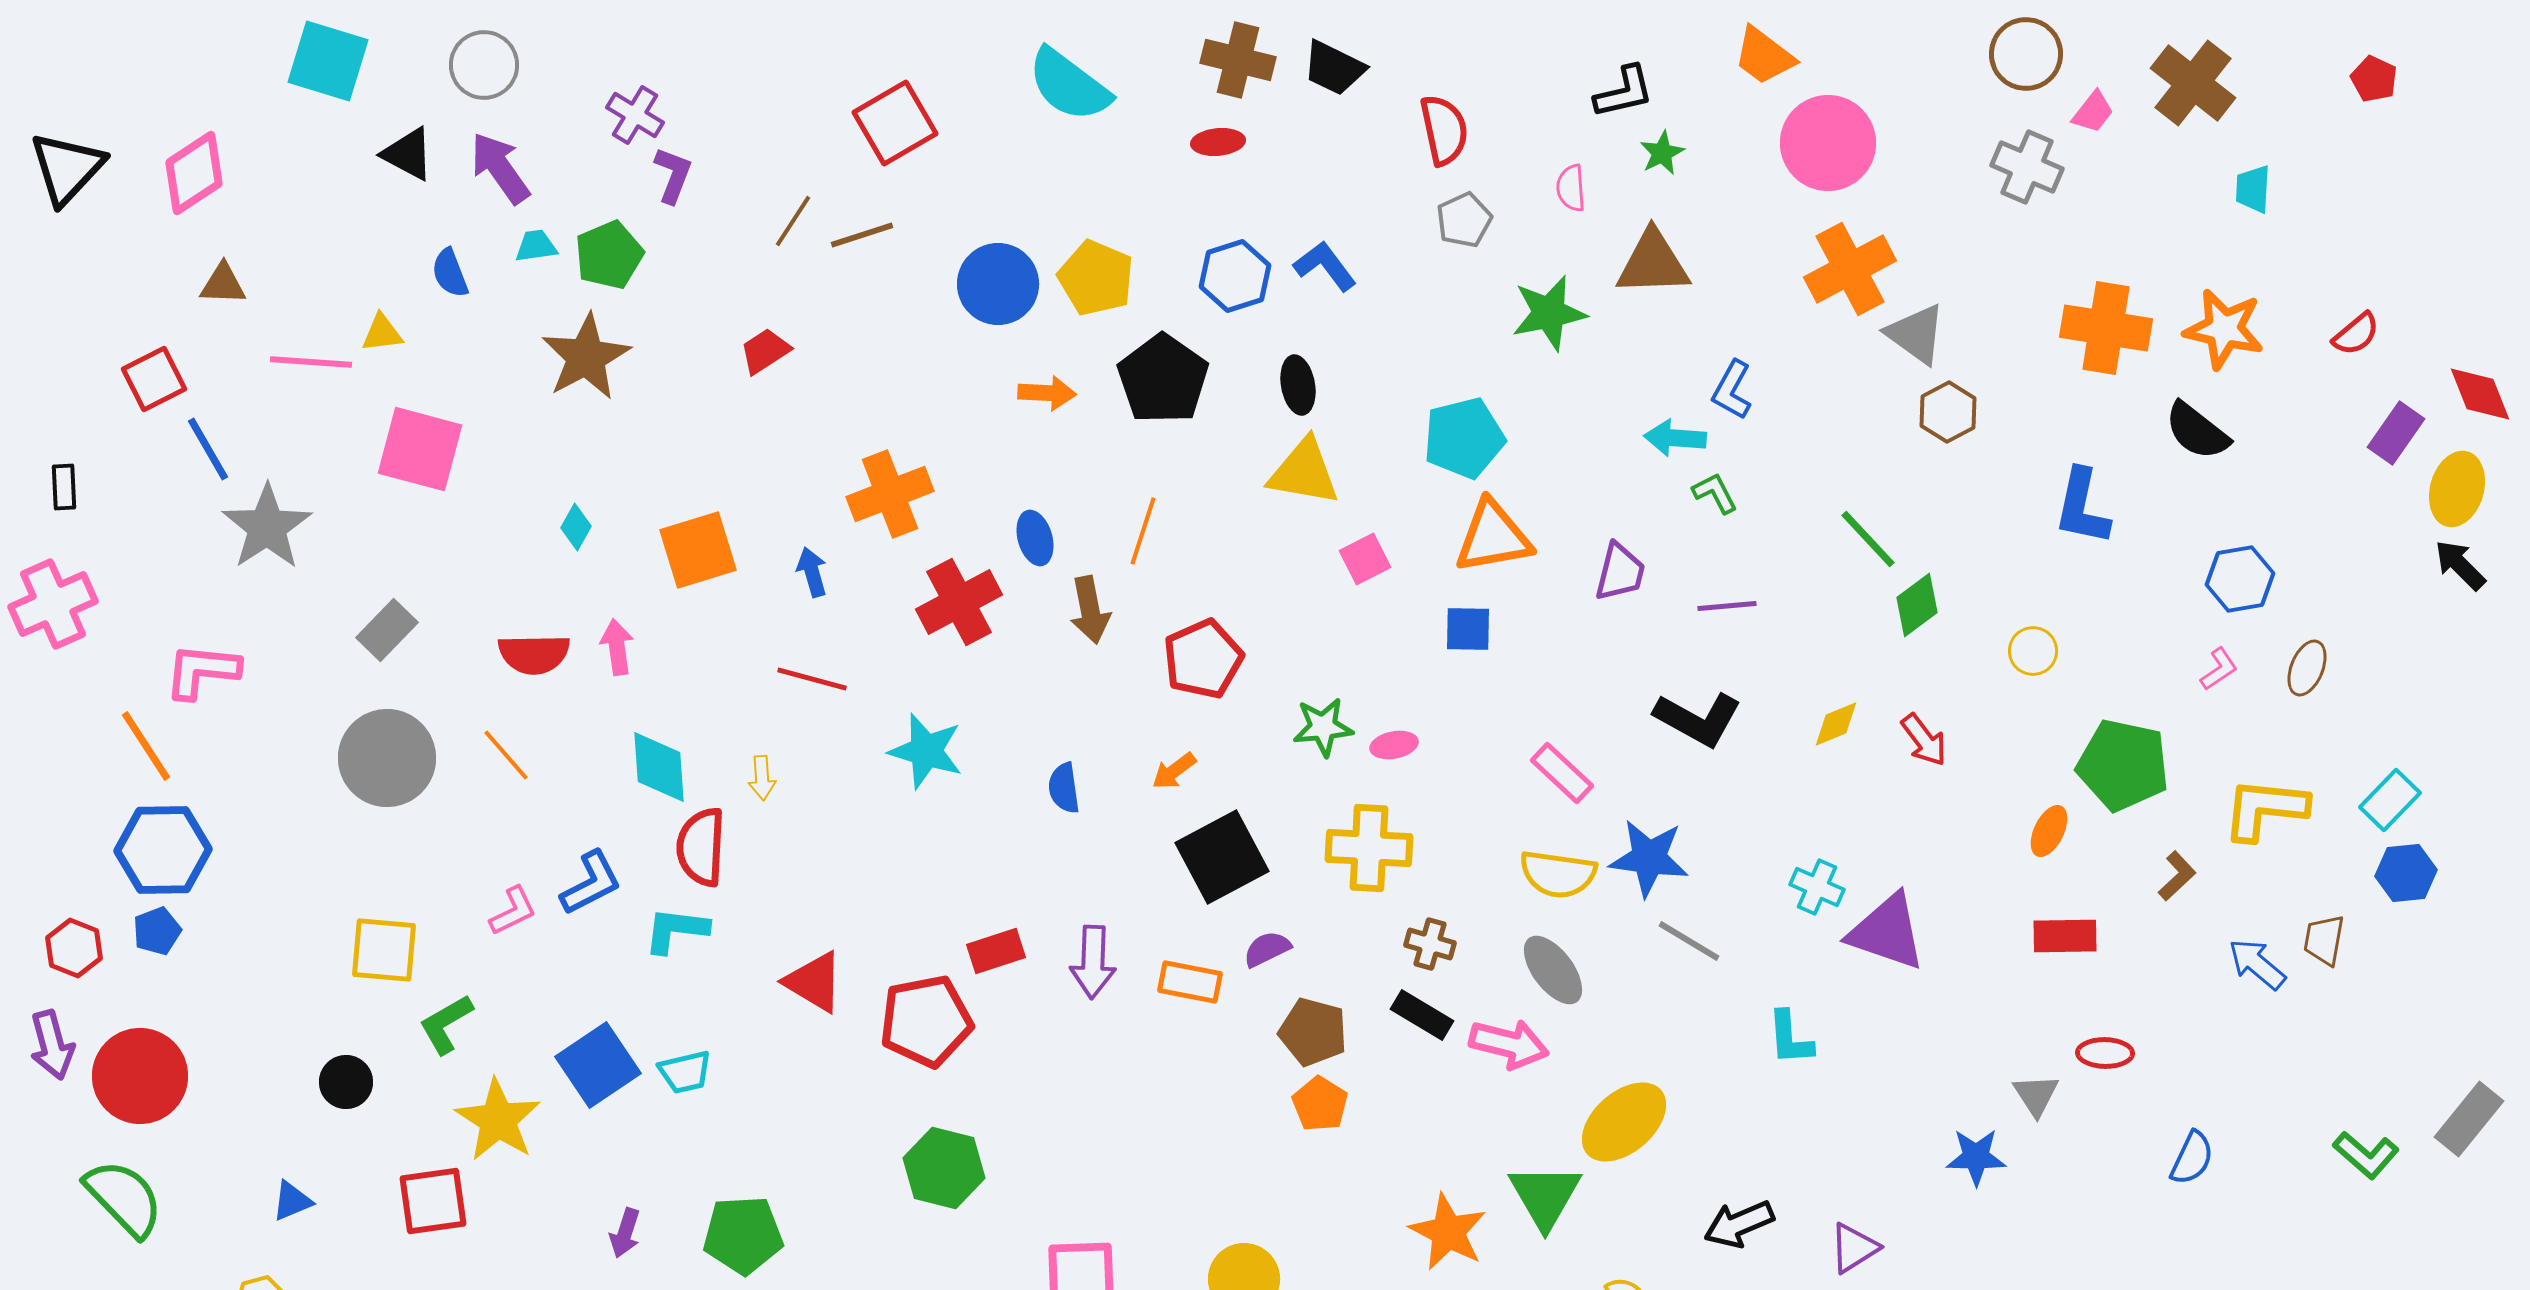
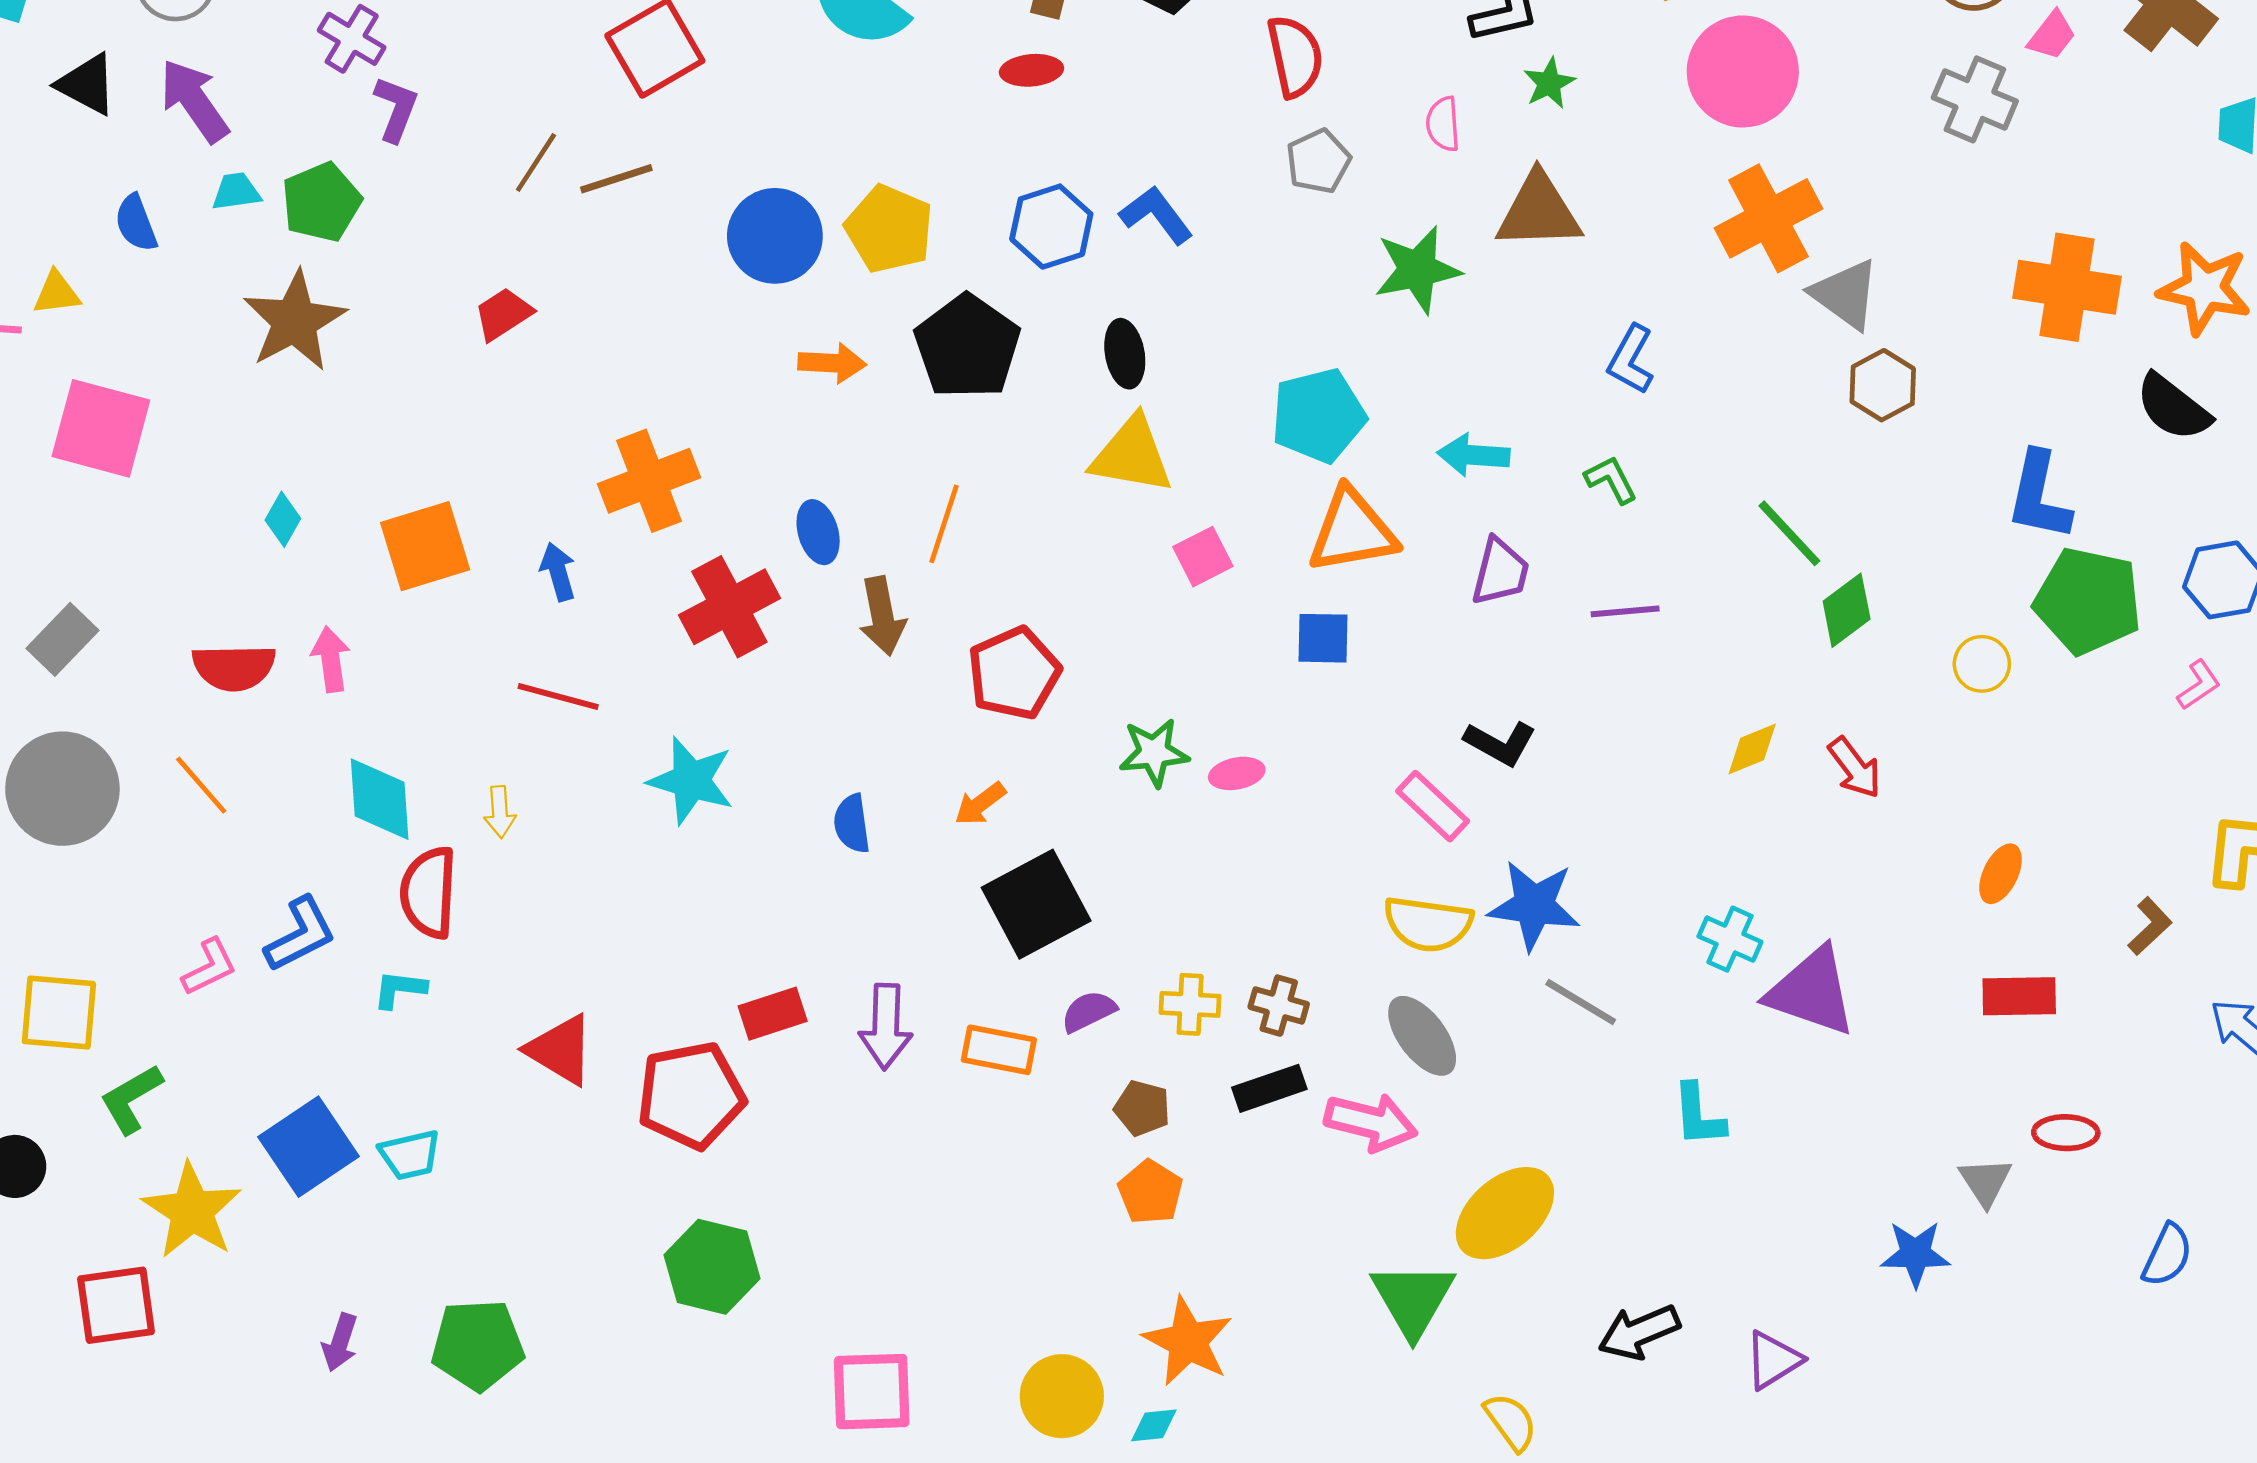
cyan arrow: (1675, 438) -> (1473, 455), moved
black L-shape: (1698, 719) -> (1500, 743), moved, size x0.7
green pentagon: (2123, 765) -> (2088, 601), moved
yellow cross: (1369, 848) -> (1190, 1004), moved, size x0.6
cyan L-shape: (676, 930) -> (399, 989), size x0.7
black rectangle: (1422, 1015) -> (1269, 1088), turned -50
brown pentagon: (1313, 1032) -> (1142, 1108), size x0.7
orange star: (1448, 1232) -> (1188, 1341), moved

